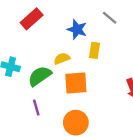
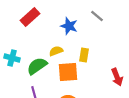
yellow rectangle: (95, 50) -> (84, 55), moved

